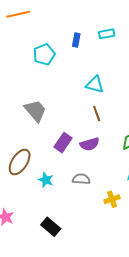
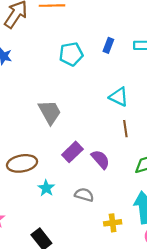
brown line: (97, 114) -> (125, 129), moved
purple semicircle: (90, 144) -> (100, 159), turned -126
brown ellipse: (20, 162) -> (22, 163), turned 36

